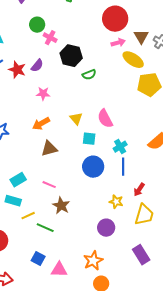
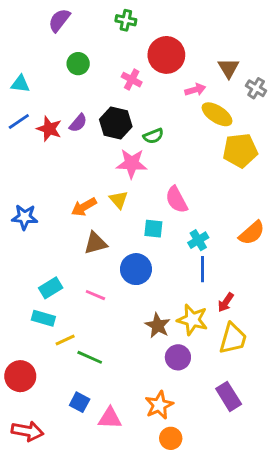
red circle: (115, 19) -> (166, 55), moved
brown triangle: (141, 37) -> (229, 68), moved
pink cross: (50, 38) -> (132, 80), moved
black hexagon: (71, 56) -> (116, 123), moved
pink star: (43, 94) -> (132, 163), moved, size x1.5
yellow triangle: (76, 119) -> (119, 200), moved
blue circle: (93, 167) -> (136, 269), moved
yellow star: (116, 202) -> (192, 320), size x1.5
brown star: (61, 206) -> (158, 326), moved

